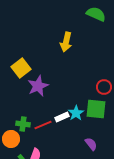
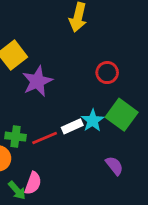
red circle: (104, 87) -> (107, 73), moved
green square: (96, 109) -> (122, 115), turned 30

